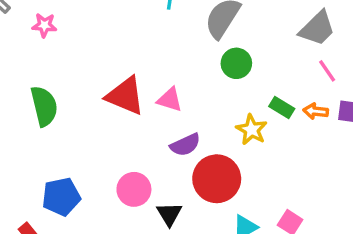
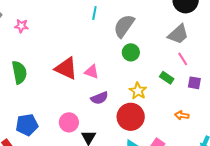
green rectangle: (282, 108) -> (167, 78), moved
orange arrow: (316, 111) -> (182, 115), moved
red circle: (217, 179) -> (131, 117), moved

